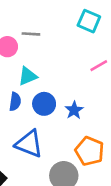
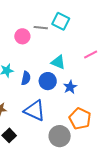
cyan square: (89, 21) -> (61, 21), moved
cyan triangle: (28, 76) -> (58, 62), moved, turned 42

